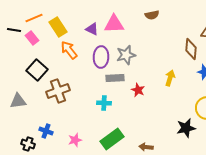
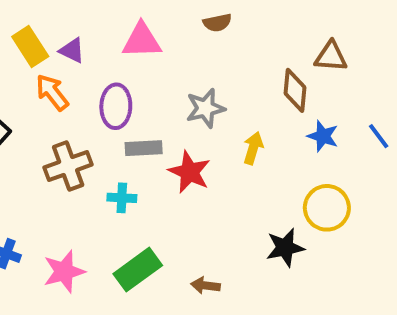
purple triangle: (92, 29) -> (72, 51), moved
gray star: (126, 55) -> (205, 108), moved
red star: (138, 90) -> (190, 172), size x1.5
brown cross: (58, 91) -> (68, 166), moved
pink star: (75, 140) -> (64, 272), size x1.5

